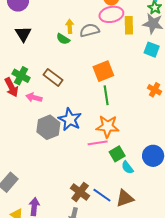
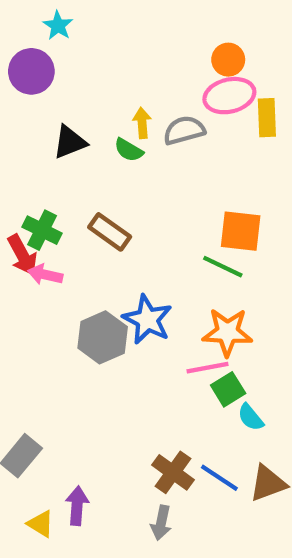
black triangle: (23, 34) -> (70, 142), moved, turned 42
orange square: (103, 71) -> (241, 231), moved, turned 30
green line: (106, 95) -> (223, 267), turned -54
pink arrow: (34, 97) -> (45, 275), moved
green square: (117, 154) -> (228, 389), moved
cyan semicircle: (127, 167) -> (251, 417), moved

